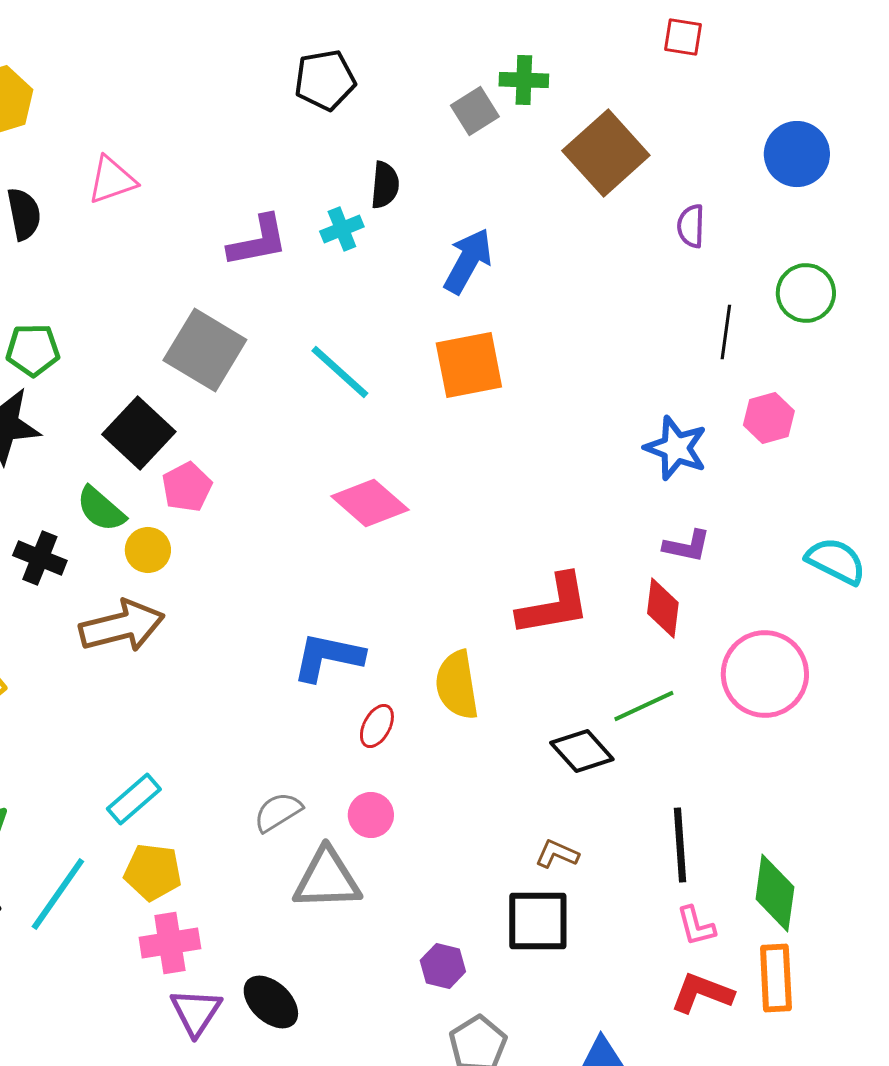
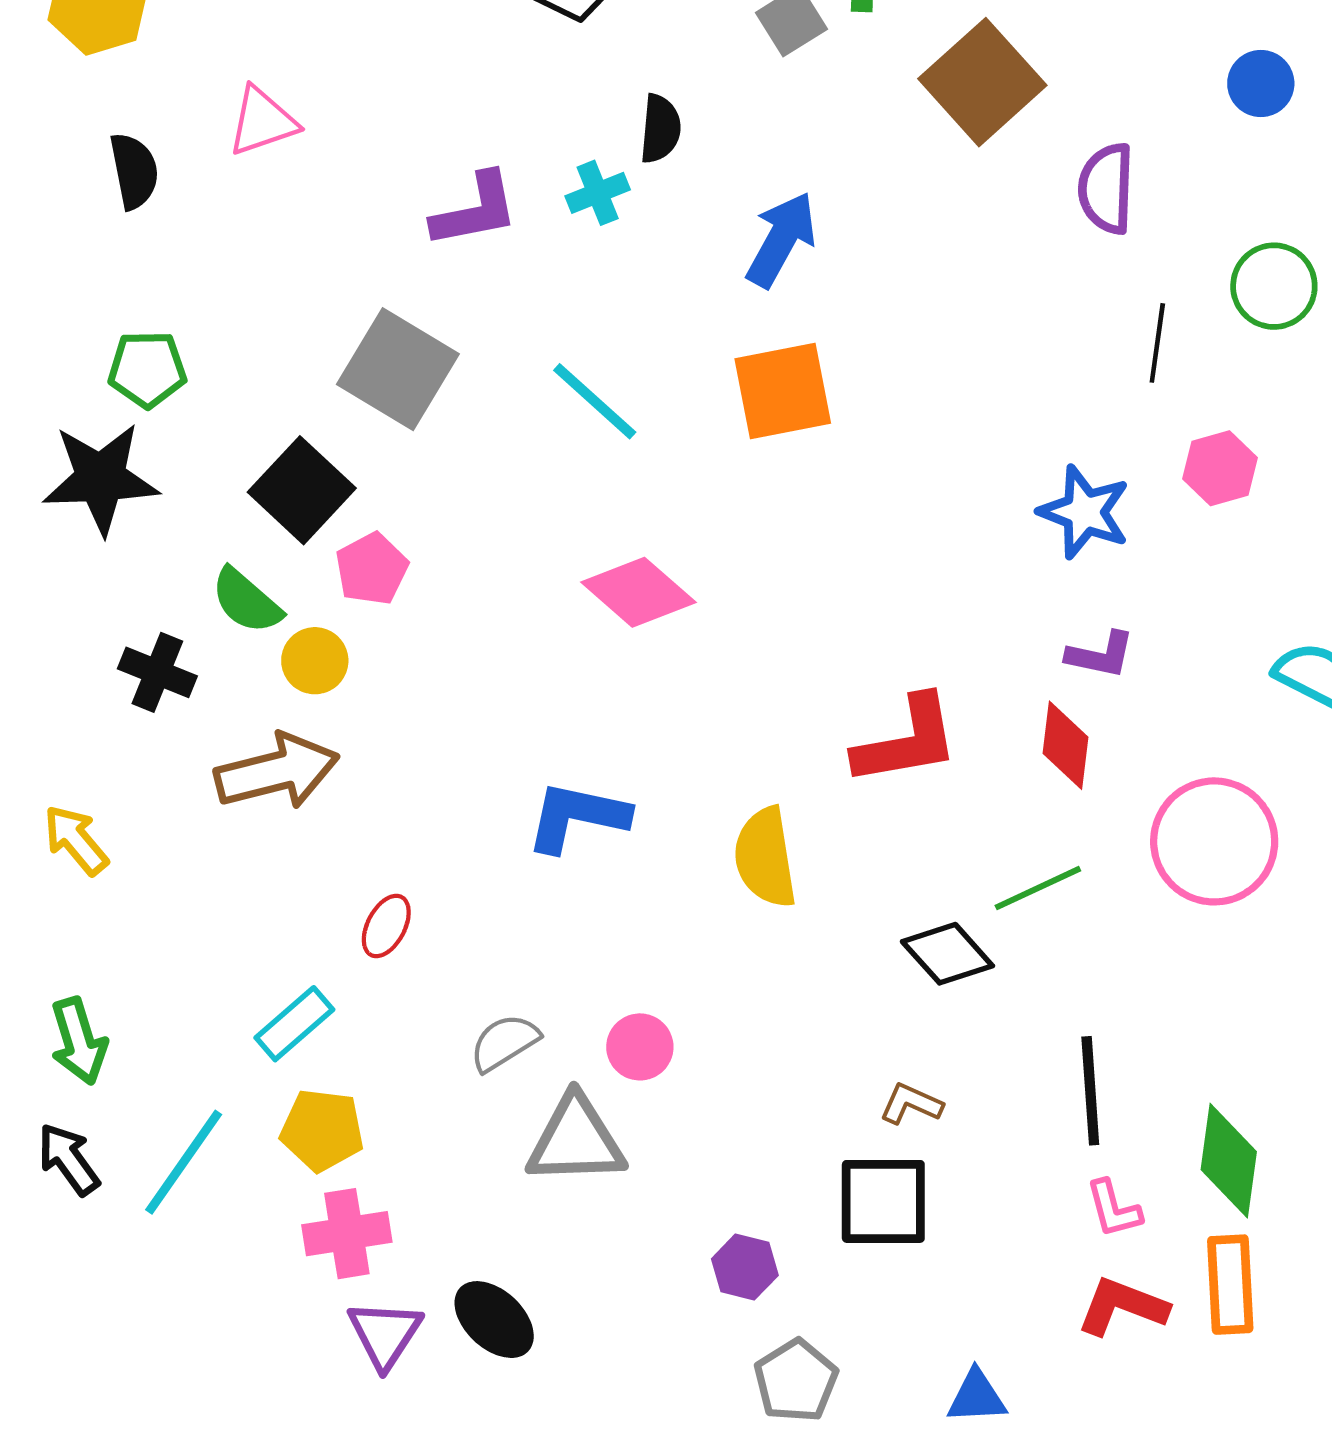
blue circle: (797, 154) -> (1261, 83), size x0.7
purple semicircle: (691, 226) -> (1106, 188), size x1.4
red ellipse: (377, 726) -> (386, 926), moved

